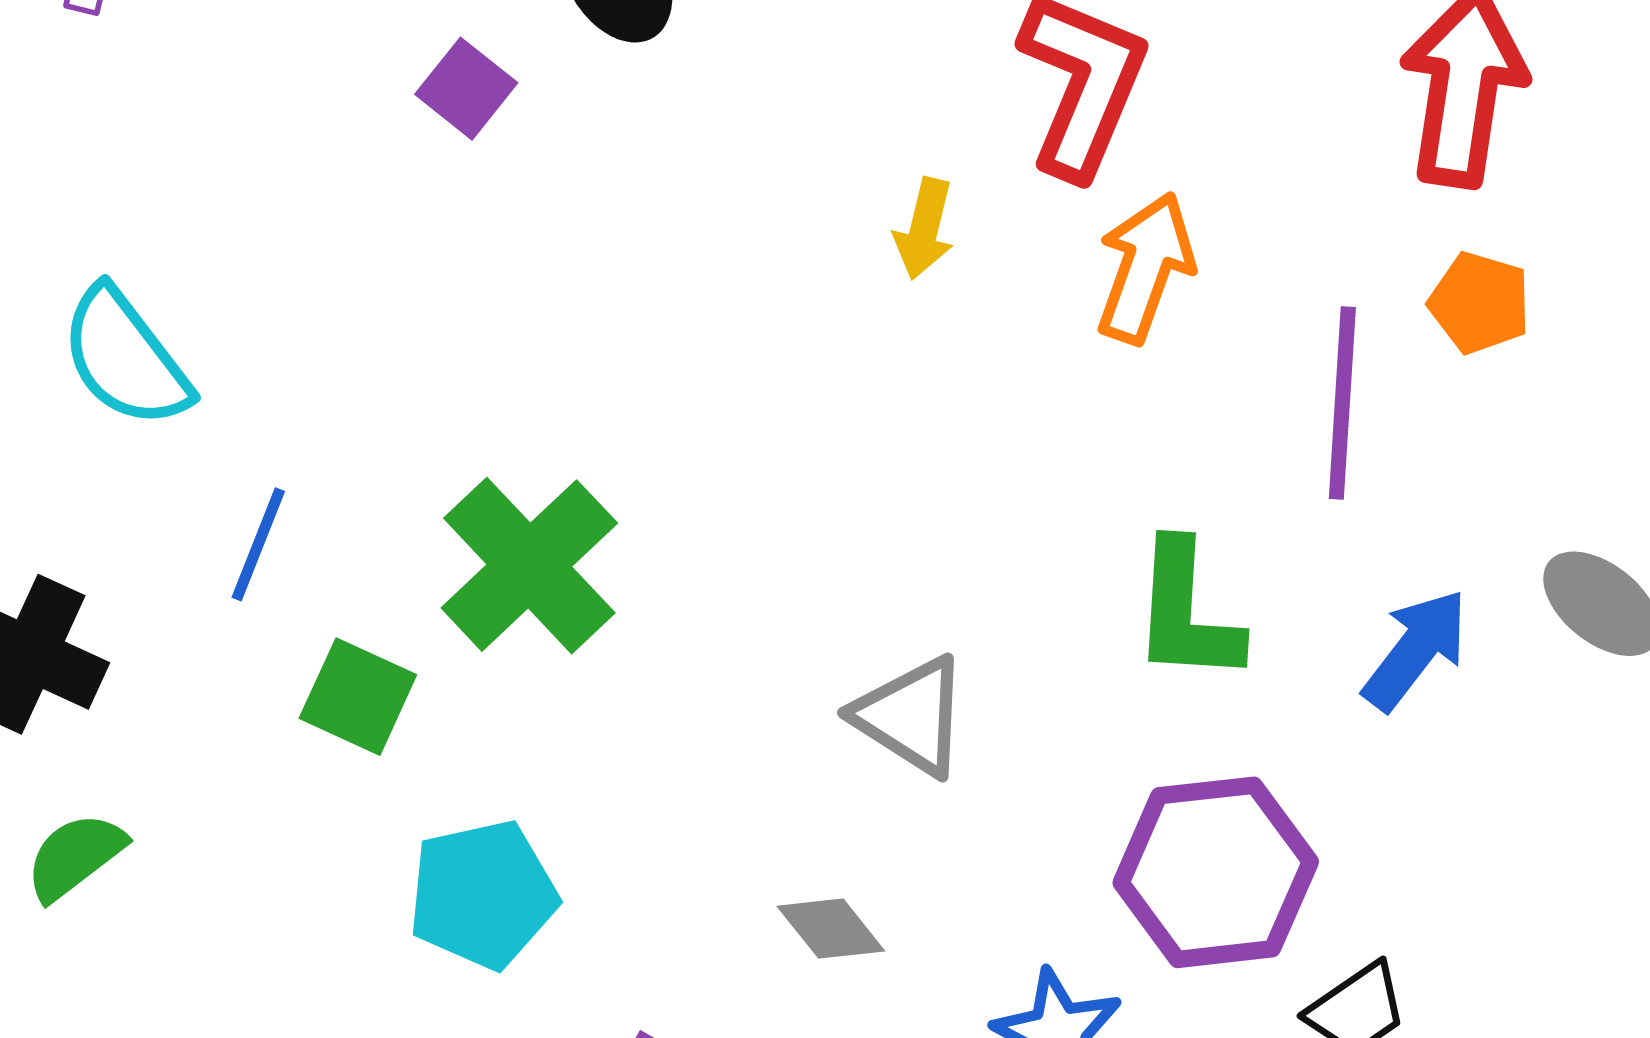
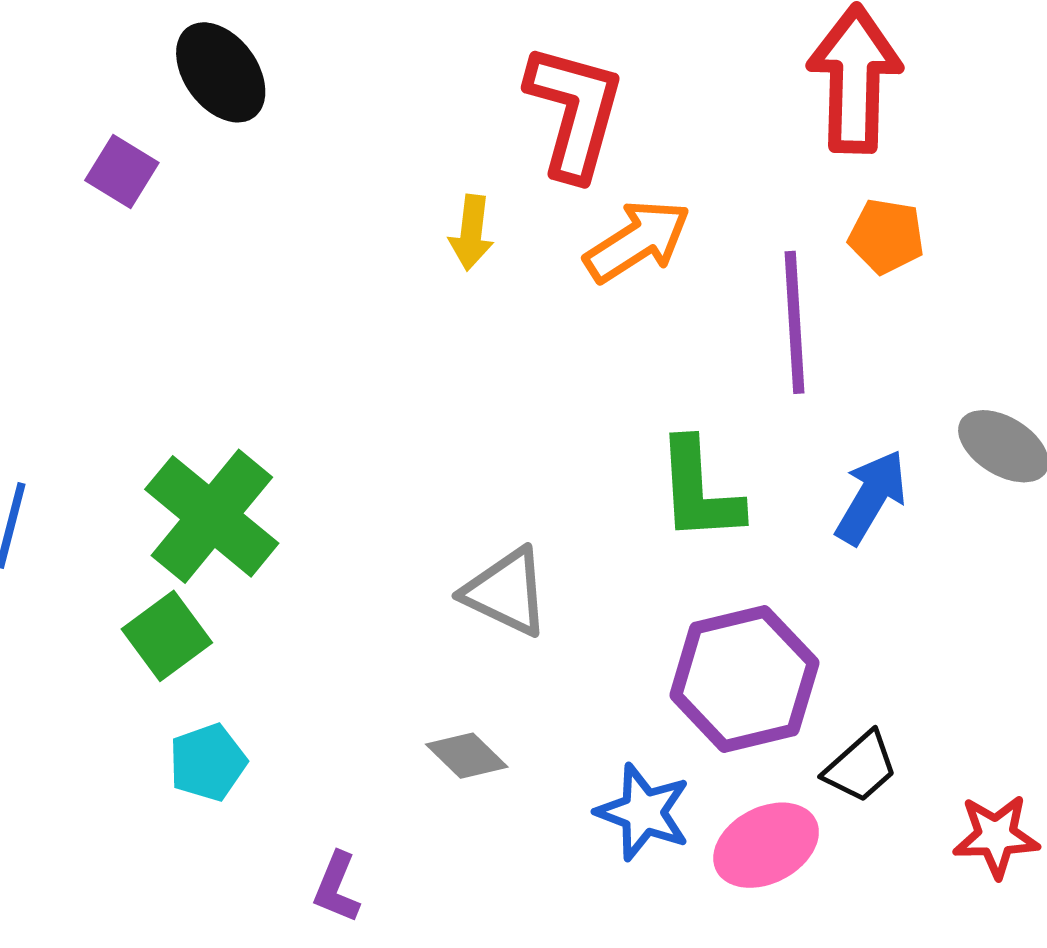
orange arrow: (1145, 268) -> (637, 241), turned 45
green square: (358, 697) -> (167, 636), moved, turned 36
cyan pentagon: (483, 894) -> (208, 762), size x0.7

